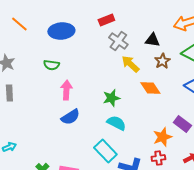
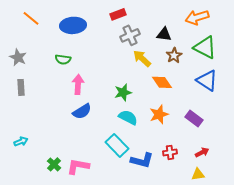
gray cross: (118, 41) -> (130, 35), turned 30
orange star: (162, 137) -> (159, 114), moved

